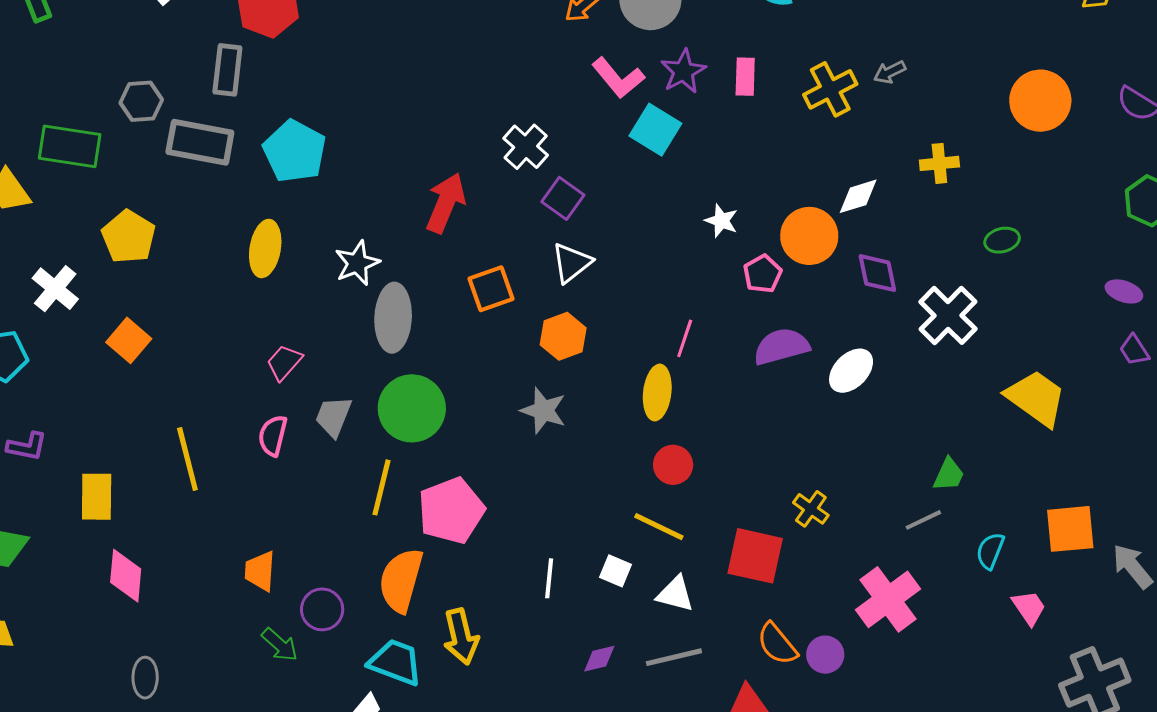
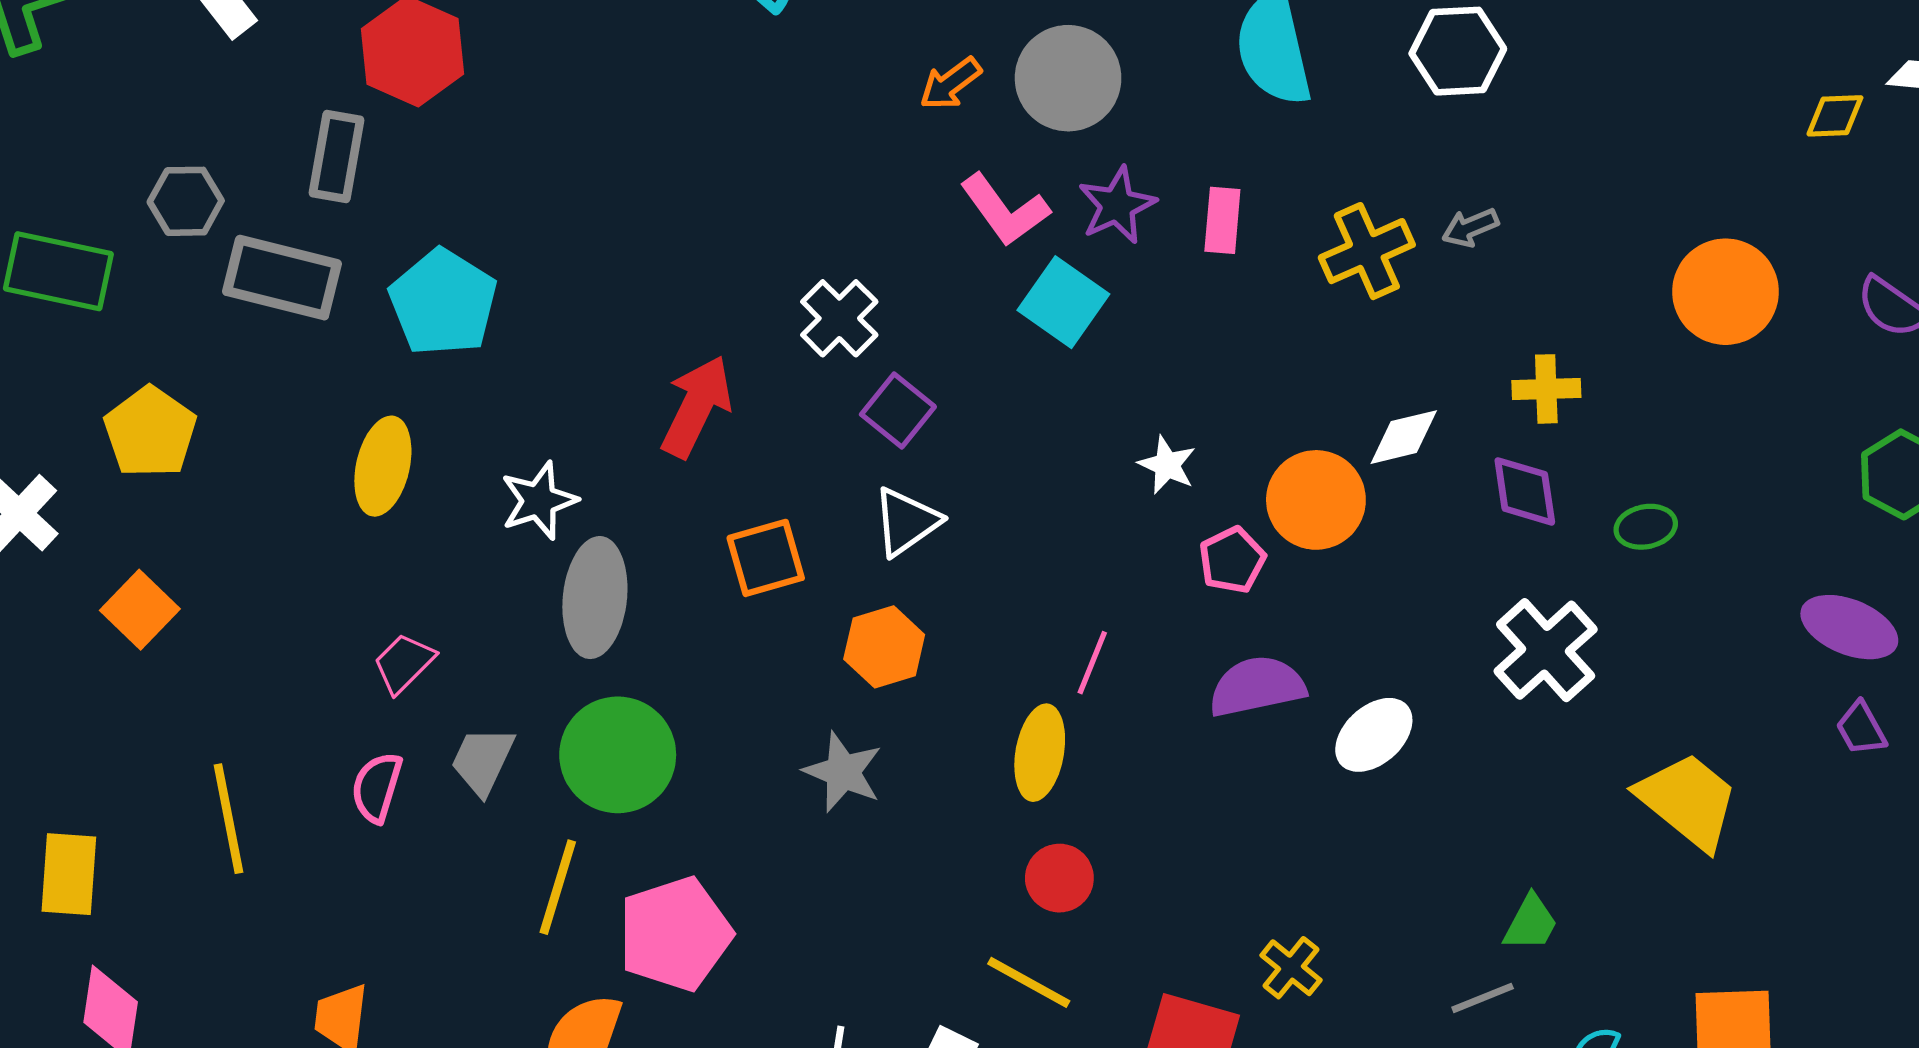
purple diamond: (877, 273) -> (1525, 491), moved
purple ellipse: (1124, 291) -> (1849, 627), size x1.5

